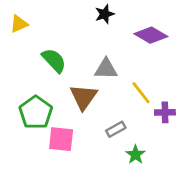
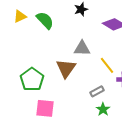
green semicircle: (54, 60) -> (45, 20), moved
gray rectangle: (116, 129) -> (97, 91), moved
pink square: (61, 139) -> (45, 108), moved

